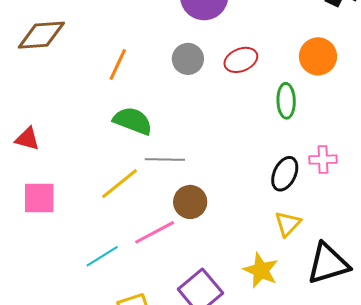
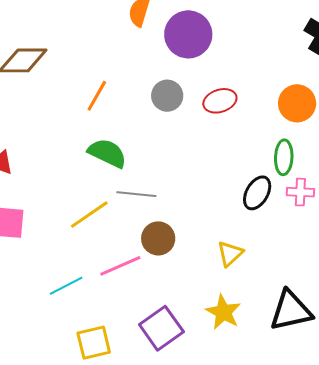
green ellipse: (286, 101) -> (284, 157), moved
pink cross: (323, 160) -> (300, 192), moved
black ellipse: (285, 174) -> (257, 193), moved
yellow triangle: (288, 224) -> (230, 254), moved

